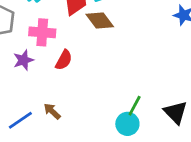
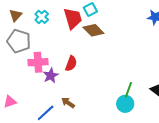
pink cross: (42, 32) -> (38, 62), moved
purple star: (23, 60) -> (51, 76), moved

